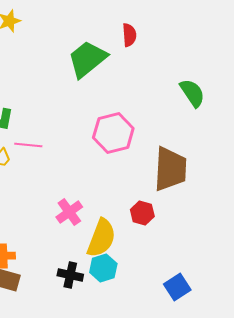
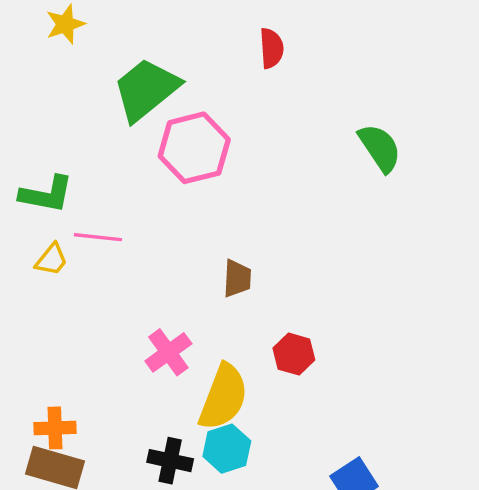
green trapezoid: (87, 59) -> (146, 89), moved
pink hexagon: (113, 133) -> (194, 148), moved
brown trapezoid: (170, 169) -> (237, 278), moved, size x0.5

